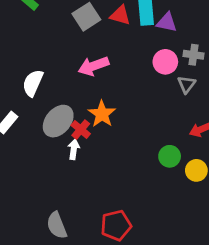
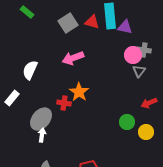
pink circle: (165, 62) -> (133, 55), moved
gray ellipse: (58, 121) -> (41, 119), moved
red cross: (81, 130) -> (64, 103), turned -32
white arrow: (74, 149) -> (42, 135), moved

